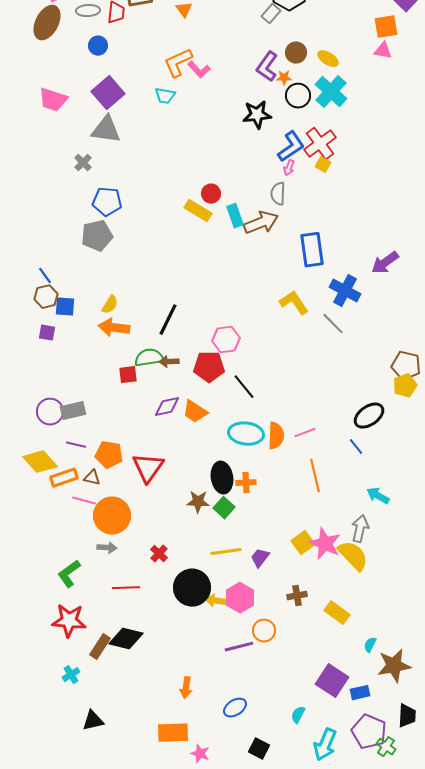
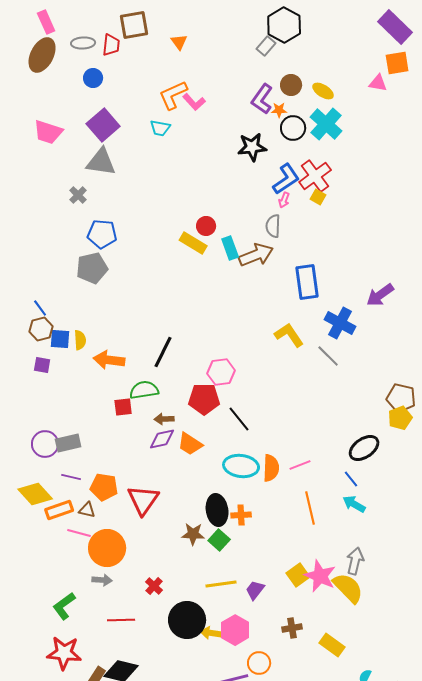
orange square: (386, 27) -> (397, 63), moved
yellow semicircle: (110, 305) -> (80, 340), moved, turned -36
brown arrow: (169, 362) -> (164, 419), moved
cyan arrow: (378, 496) -> (354, 504), moved

